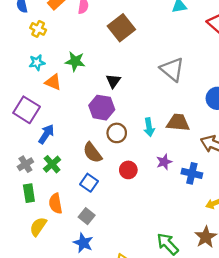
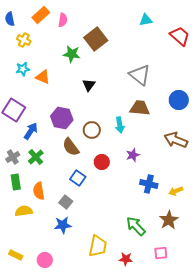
green star: (75, 61) -> (72, 54), moved
orange triangle: (53, 82) -> (43, 77), moved
purple hexagon: (102, 108) -> (62, 118), moved
brown trapezoid: (178, 123) -> (140, 108), moved
blue cross: (192, 173) -> (149, 184), moved
blue square: (89, 183) -> (78, 178), moved
yellow semicircle: (38, 227) -> (24, 211), turned 48
blue star: (83, 243) -> (63, 225), turned -30

